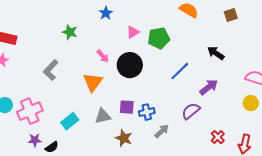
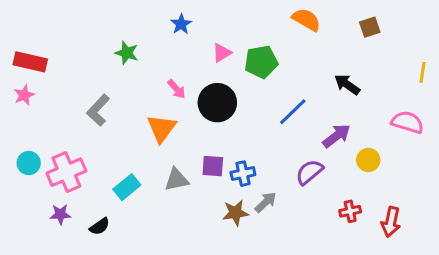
yellow circle: (251, 103) -> (368, 160), moved
red cross: (218, 137) -> (350, 211), turned 32
brown star: (124, 138) -> (235, 213), moved, turned -30
purple star: (35, 140) -> (60, 214), moved

